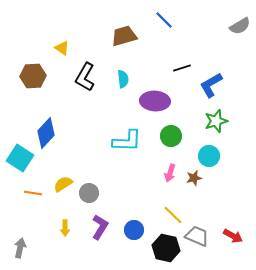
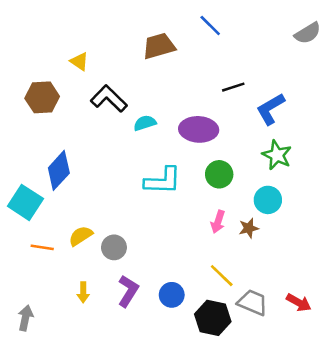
black L-shape: (85, 77) -> (109, 99), turned 104
cyan semicircle: (123, 79) -> (145, 123), moved, turned -102
green star: (216, 121) -> (277, 155), turned -30

